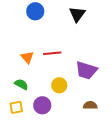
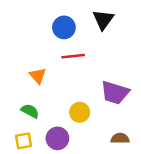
blue circle: (35, 11) -> (64, 27), moved
red line: (52, 53) -> (73, 56), moved

